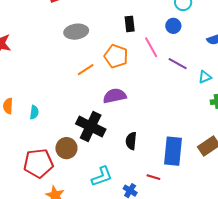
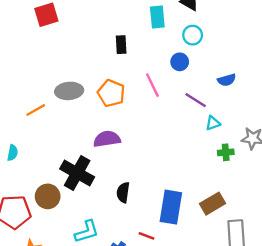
black rectangle: (130, 24) -> (121, 45), moved
gray ellipse: (76, 32) -> (69, 91), moved
purple line: (178, 64) -> (196, 100), moved
orange line: (86, 70) -> (36, 110), moved

